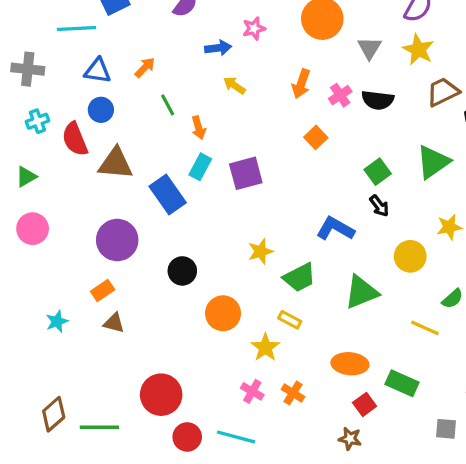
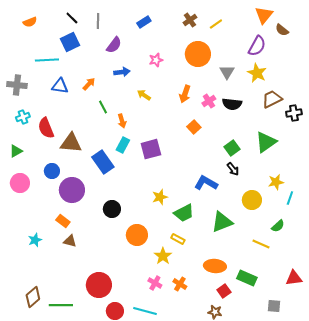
blue arrow: (218, 48) -> (122, 72), moved
blue circle: (101, 110) -> (52, 171), moved
orange rectangle: (103, 290) -> (63, 221), turned 72

